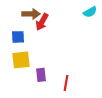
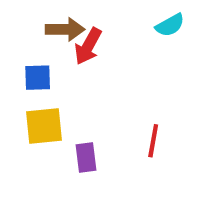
cyan semicircle: (90, 12) -> (170, 25), moved
red line: (66, 83) -> (153, 141), moved

